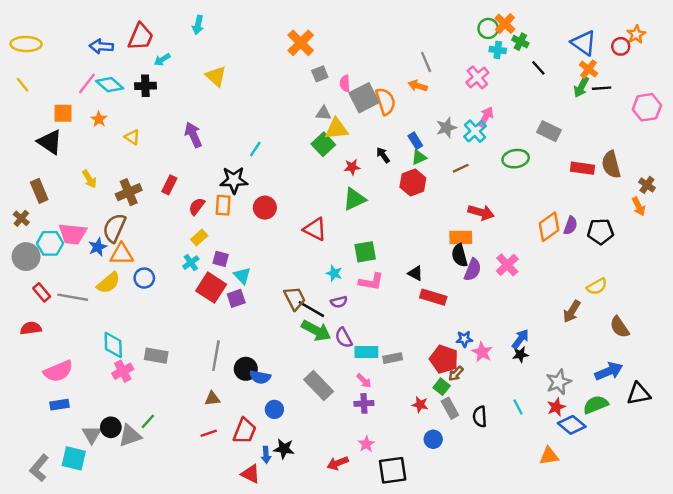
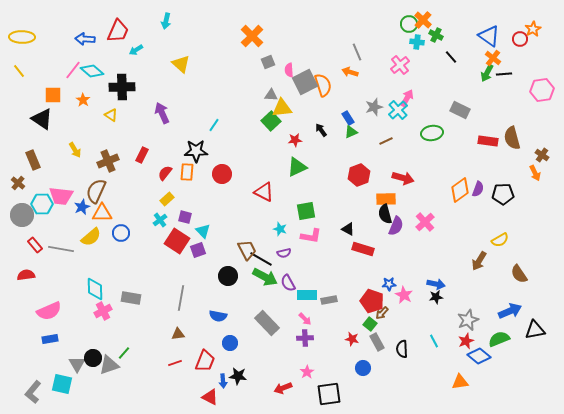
black cross: (145, 86) -> (122, 87), moved, size x1.4
red hexagon: (413, 183) -> (359, 175), moved
blue arrow: (520, 339) -> (436, 284), turned 66
black circle: (246, 369) -> (228, 276), moved

